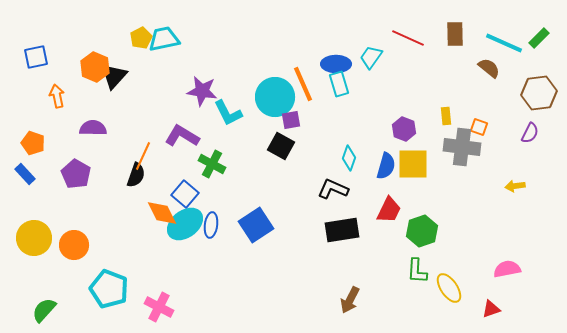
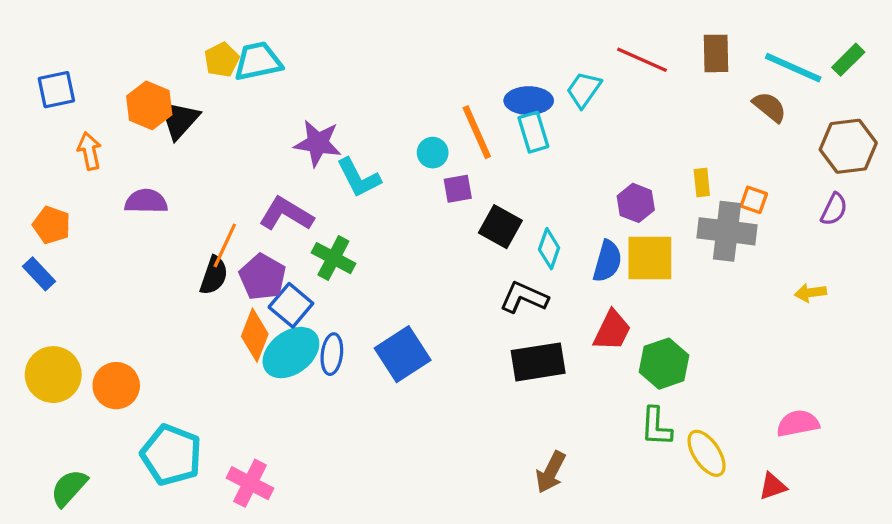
cyan circle: (275, 97) -> (433, 153), size x0.5
black square: (281, 146) -> (500, 227), moved
purple pentagon: (76, 174) -> (263, 277), moved
orange diamond: (162, 213) -> (255, 335), turned 48

